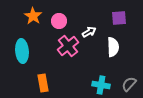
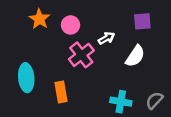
white semicircle: (113, 47) -> (135, 56), turned 36
cyan ellipse: (22, 51) -> (26, 78), moved
orange rectangle: (43, 83) -> (61, 92), moved

